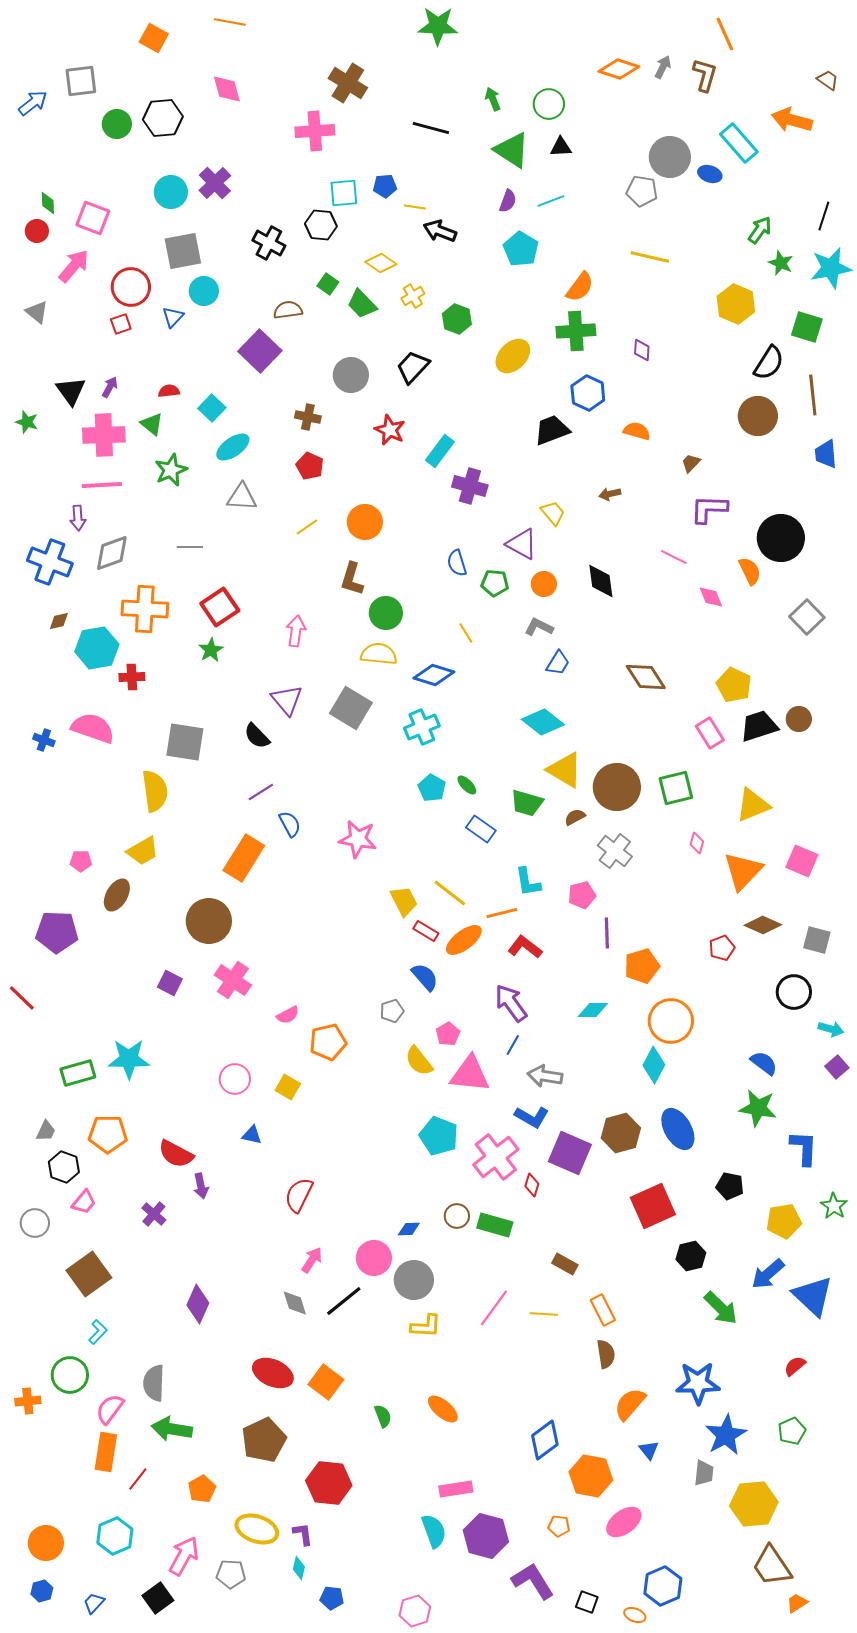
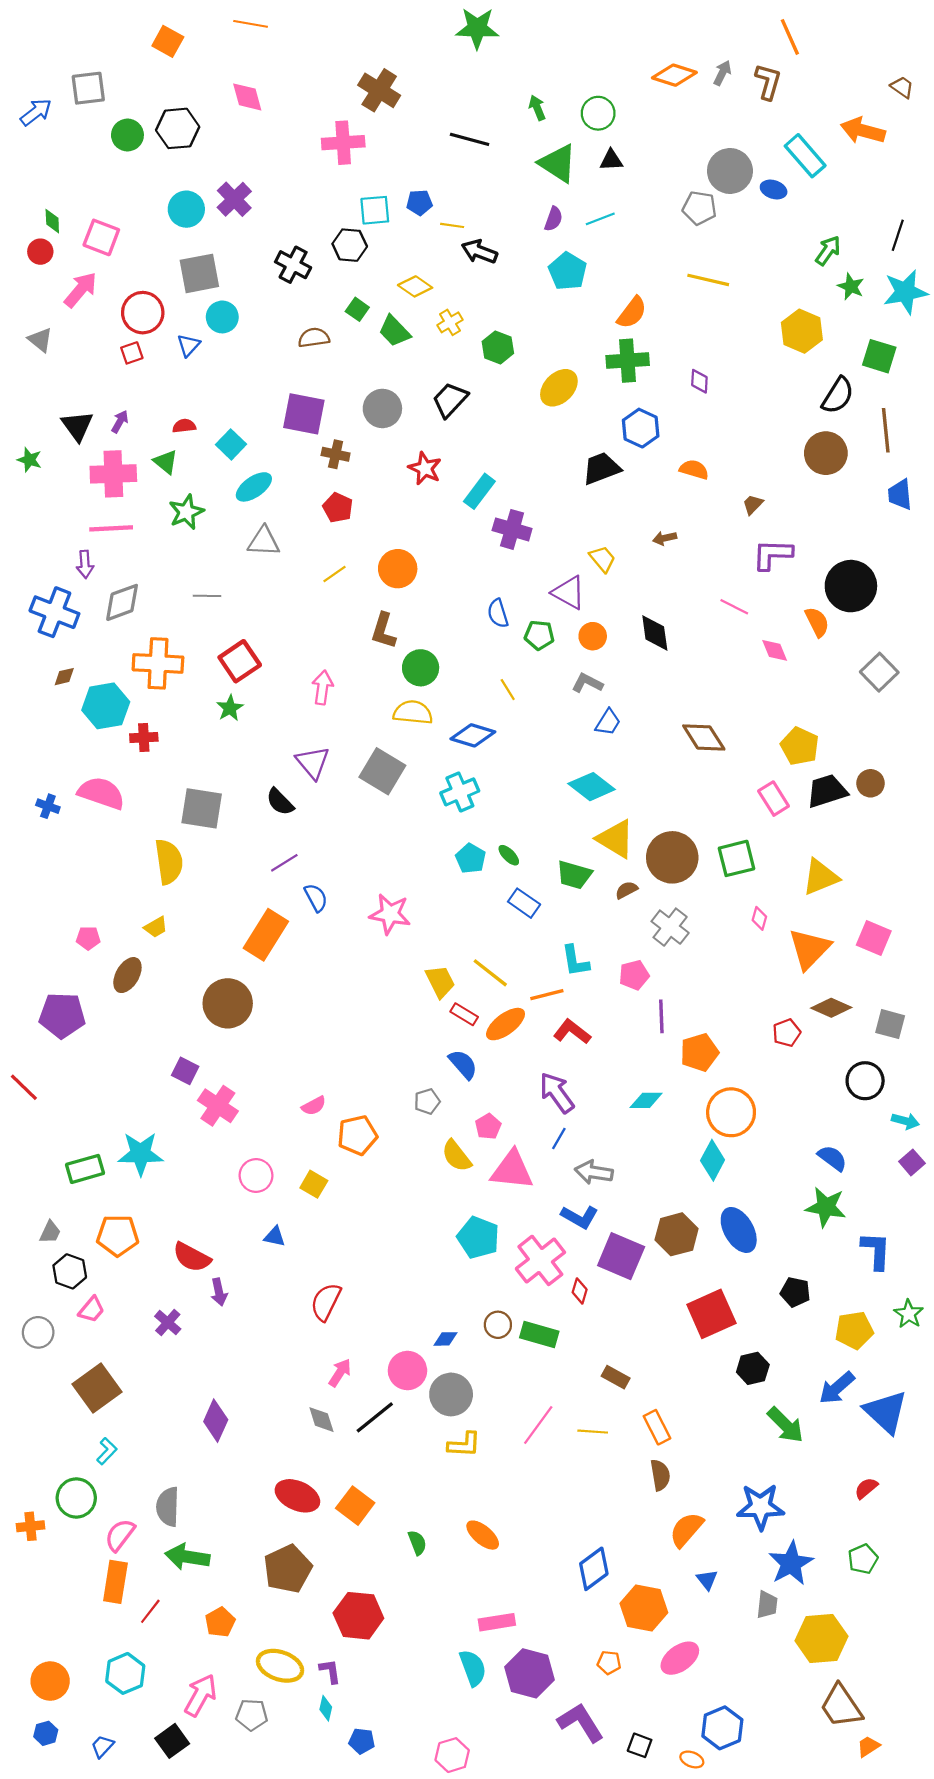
purple square: (260, 351) -> (304, 414), moved, turned -33
yellow trapezoid: (143, 851) -> (156, 927), size x0.7
pink cross: (233, 980) -> (218, 1106), moved

